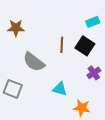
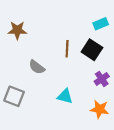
gray semicircle: (34, 62) -> (37, 67), size x0.7
orange star: (82, 108) -> (100, 109), moved

